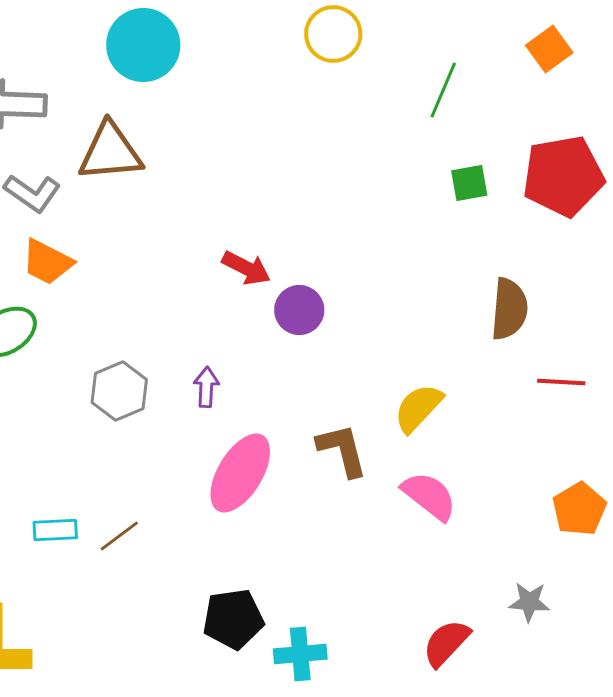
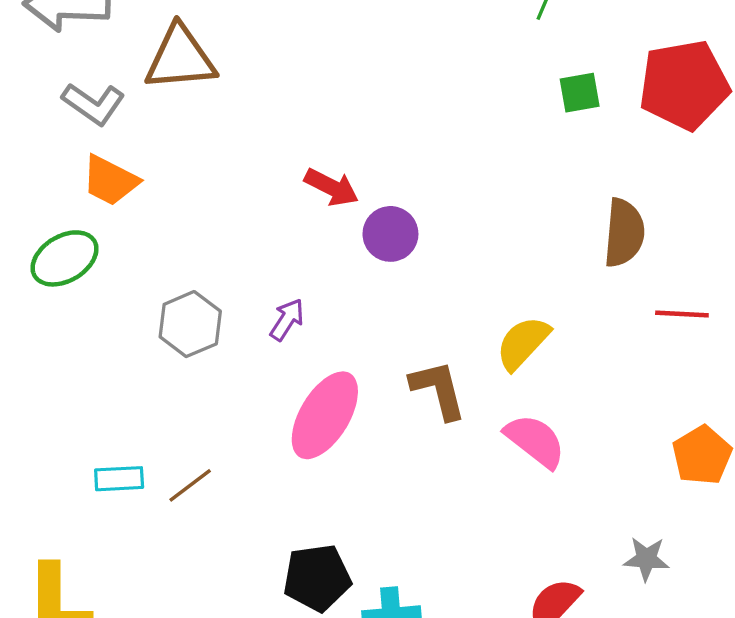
purple arrow: (206, 387) -> (287, 320), turned 30

